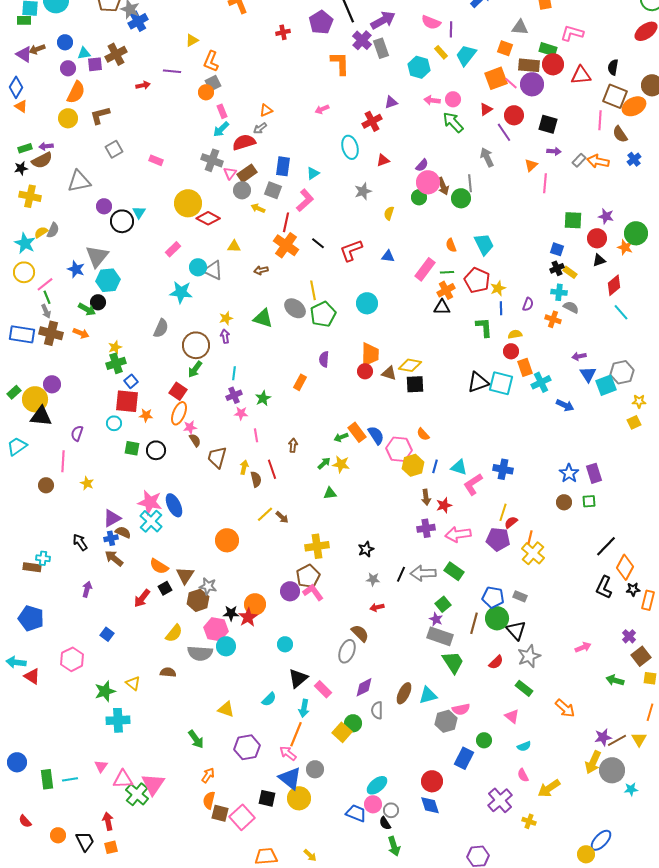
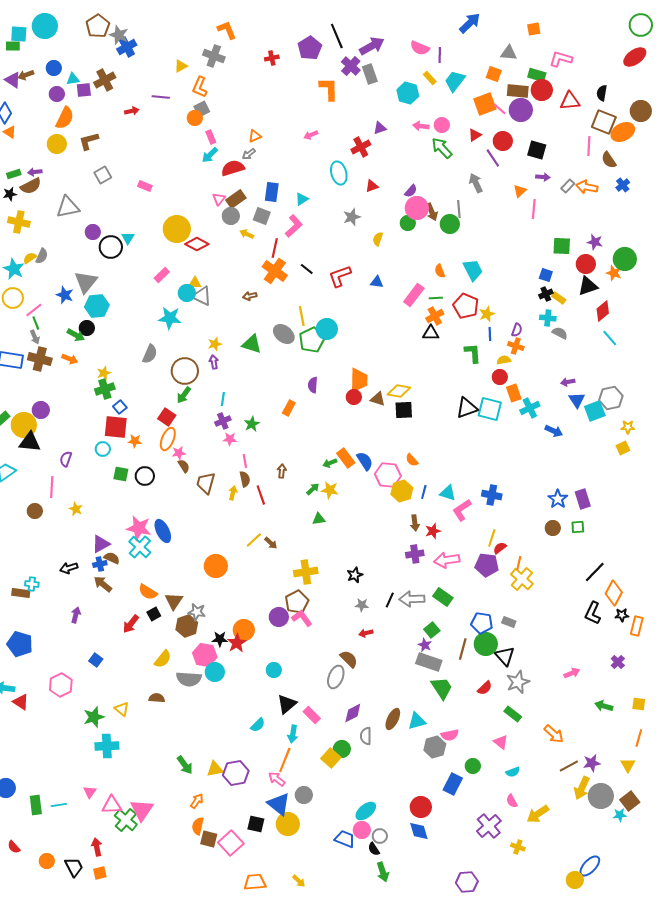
gray cross: (212, 160) -> (214, 56), moved
yellow triangle: (234, 246) -> (195, 283), moved
black triangle: (599, 260) -> (588, 286), size x1.5
cyan circle: (367, 303) -> (327, 329), moved
orange cross: (553, 319) -> (516, 346), moved
brown semicircle: (256, 479) -> (245, 479), moved
black arrow: (80, 542) -> (69, 568), turned -72
brown square: (641, 656) -> (630, 801), moved
yellow triangle: (226, 709) -> (215, 769), moved, turned -30
brown line: (617, 740) -> (569, 766), moved

